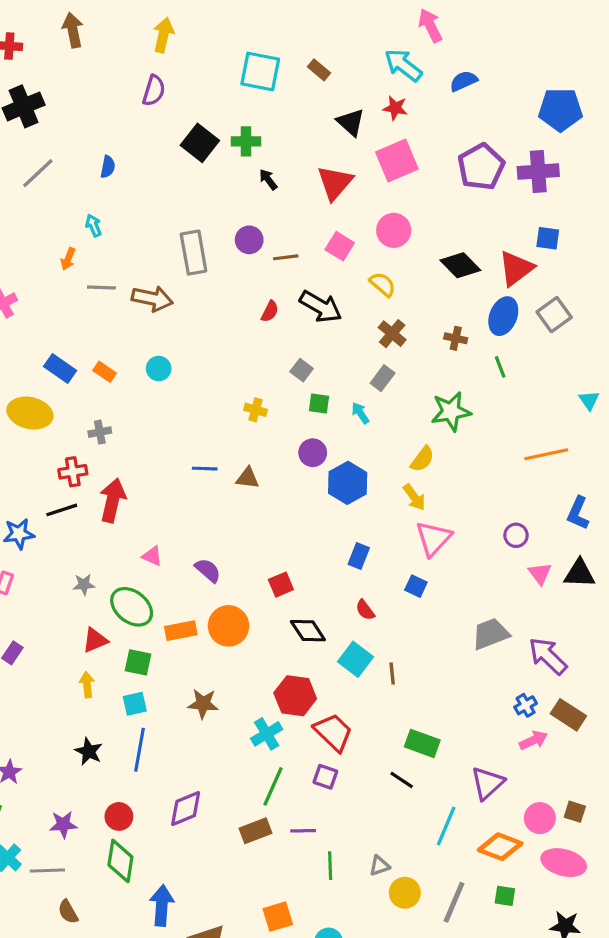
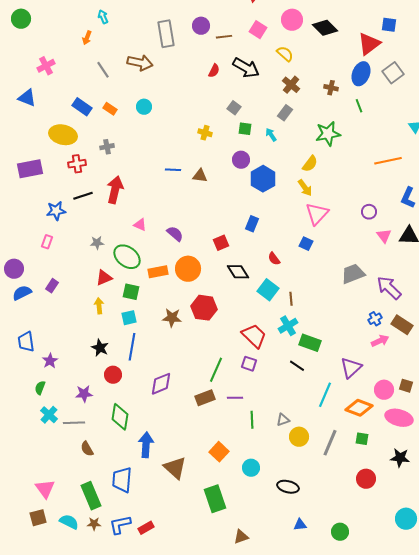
black diamond: (460, 265) -> (325, 28), moved
gray line: (101, 288) -> (103, 70), moved, turned 54
red cross: (73, 472) -> (77, 164), moved
blue rectangle: (359, 556) -> (252, 224), moved
red hexagon: (295, 696) -> (204, 308), moved
cyan cross: (267, 734) -> (288, 326), moved
red circle: (119, 816) -> (113, 375), moved
orange square: (278, 917) -> (219, 452), turned -30

